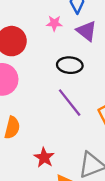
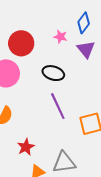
black ellipse: (70, 65) -> (53, 73), moved

